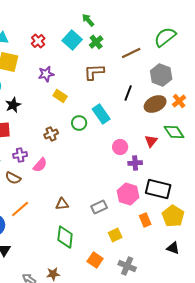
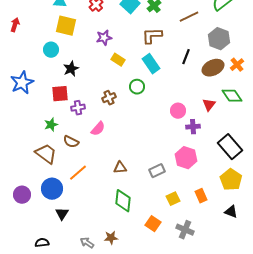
cyan rectangle: (101, 114) -> (151, 64), moved
purple cross: (20, 155) -> (78, 108), moved
black rectangle: (158, 189) -> (230, 147), moved, turned 35
orange rectangle: (145, 220) -> (201, 196), moved

